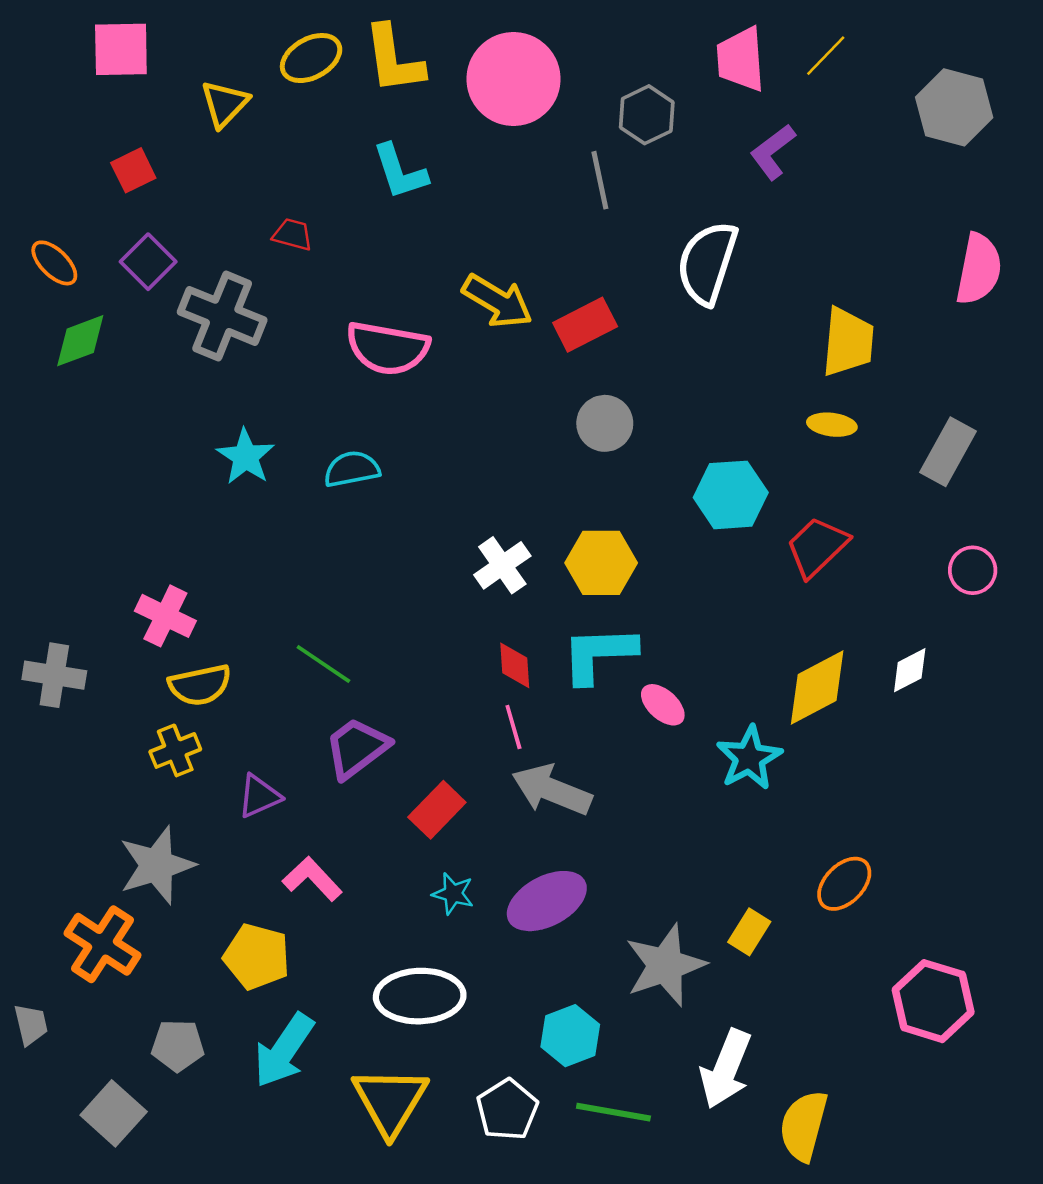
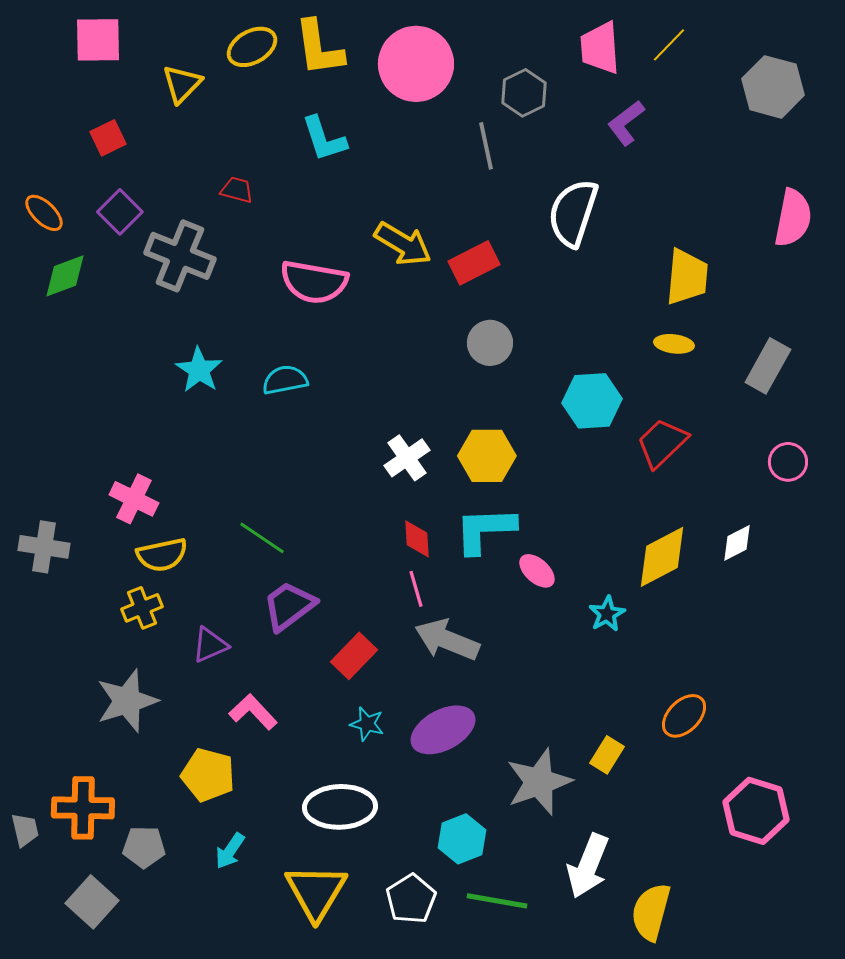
cyan star: (749, 758) -> (607, 614), size x0.7
orange cross: (102, 944) -> (83, 808), moved, turned -32
cyan arrow: (284, 1050) -> (230, 851), size x0.6

